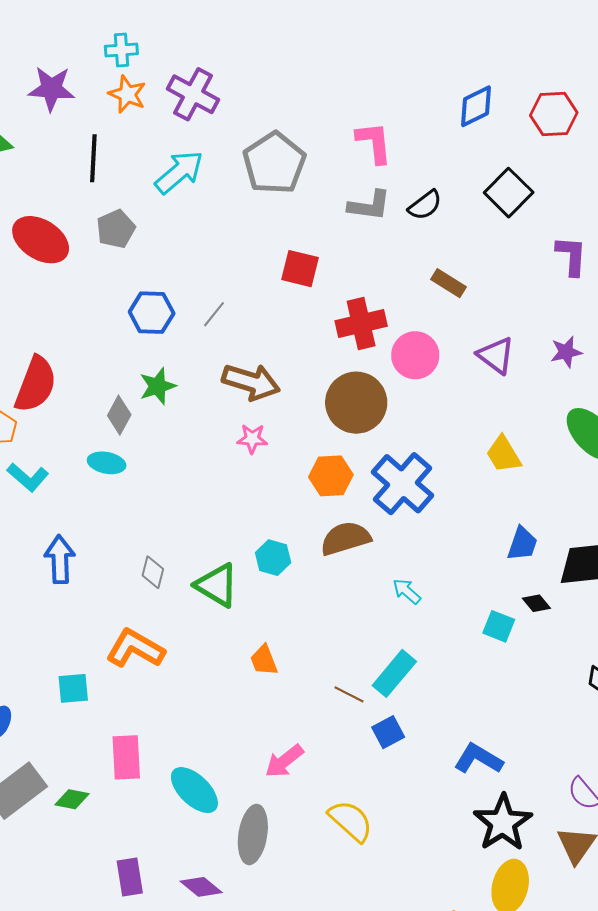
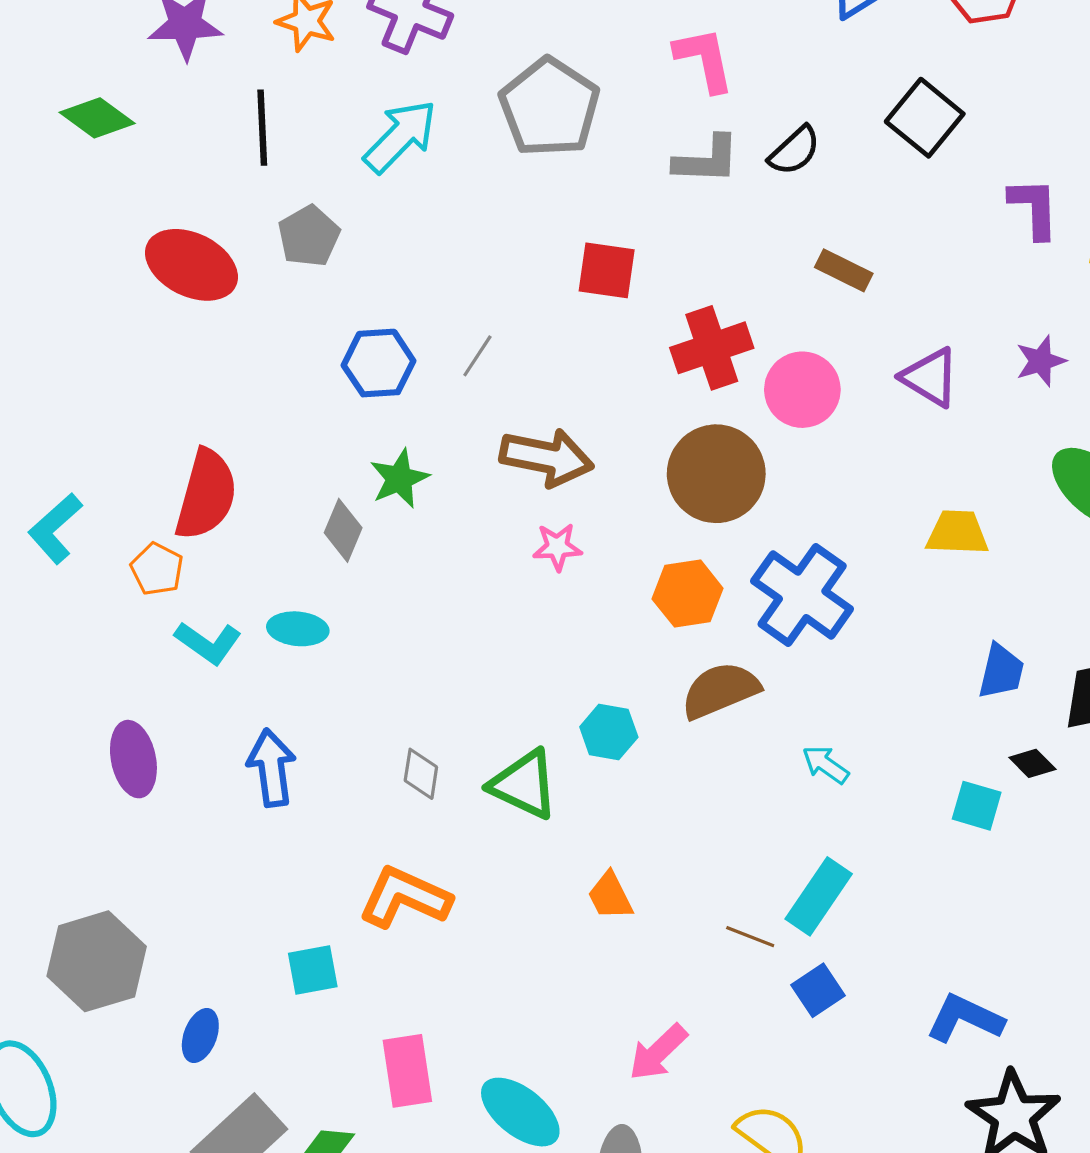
yellow trapezoid: (503, 454) -> (957, 533), turned 129
cyan ellipse: (107, 463) -> (298, 629), moved

